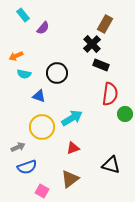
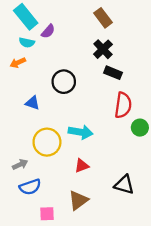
cyan rectangle: (23, 15) -> (26, 17), size x1.6
brown rectangle: (105, 24) -> (103, 18), moved, turned -66
cyan semicircle: (24, 74) -> (27, 42), moved
blue triangle: (39, 96) -> (32, 103), moved
cyan arrow: (72, 118) -> (81, 132), turned 40
pink square: (42, 191) -> (47, 214), turned -32

